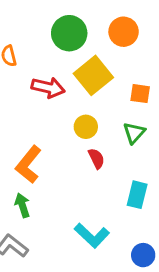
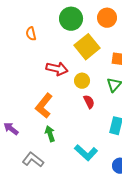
red arrow: (48, 88) -> (57, 69), moved
green arrow: (22, 205) -> (50, 134), moved

